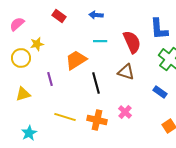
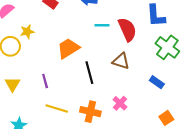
cyan line: (100, 41) -> (102, 25), moved
purple line: (50, 79) -> (45, 81), moved
yellow triangle: (23, 94) -> (12, 84), turned -42

